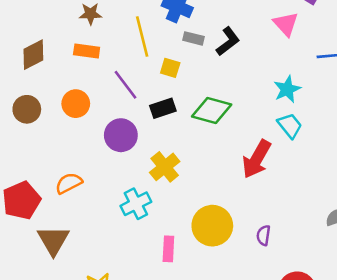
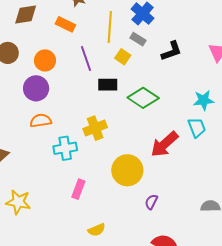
gray rectangle: (194, 38) -> (138, 39), moved
purple circle: (121, 135) -> (36, 88), moved
orange semicircle: (69, 183) -> (41, 121), moved
yellow circle: (212, 226) -> (127, 170), moved

